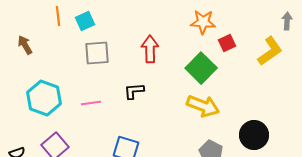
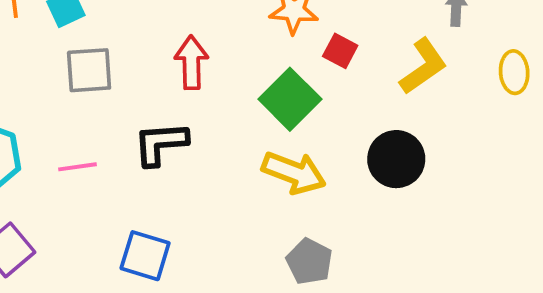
red square: (227, 43) -> (340, 51), turned -36
black L-shape: (134, 91) -> (161, 144), size x1.4
black circle: (254, 135) -> (396, 159), moved

